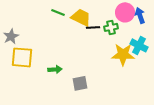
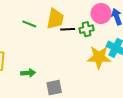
green line: (58, 12) -> (29, 24), moved
yellow trapezoid: (81, 17) -> (55, 19), turned 75

